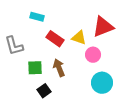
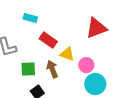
yellow triangle: (79, 38) -> (67, 54), moved
pink circle: (93, 55) -> (86, 65), moved

